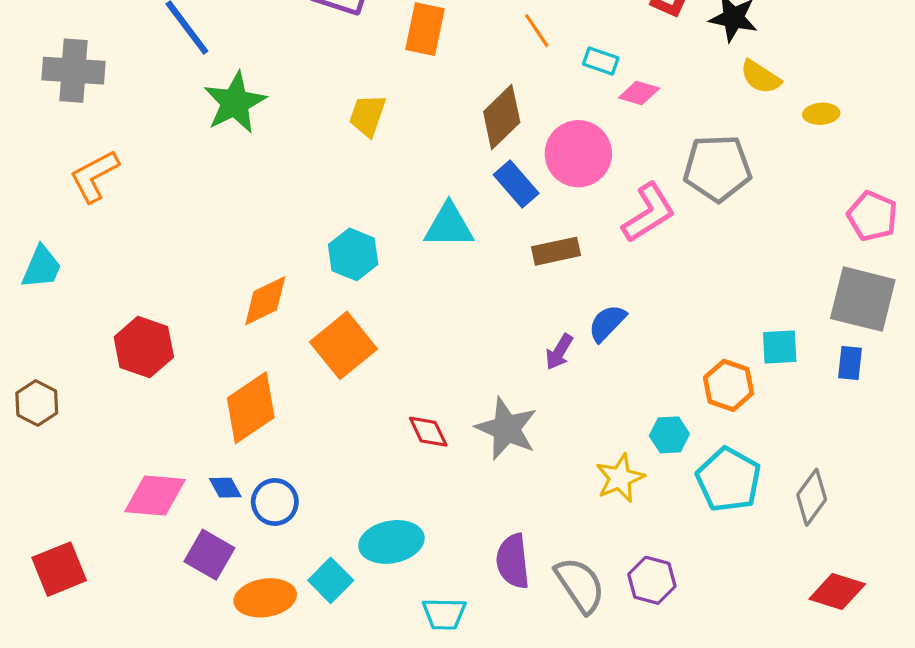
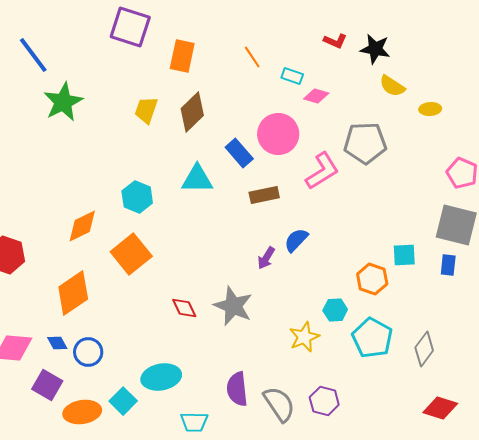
brown diamond: (502, 117) -> (192, 112), moved

